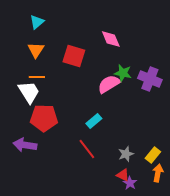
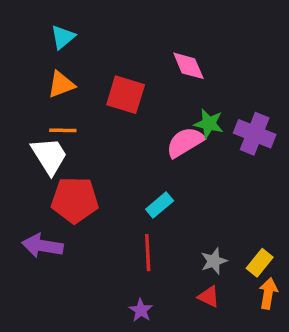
orange triangle: (36, 50) -> (61, 85), turned 36
red line: (87, 149) -> (148, 253), turned 35
purple star: (130, 183) -> (141, 310), moved

